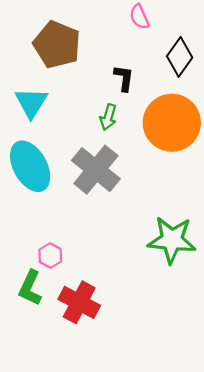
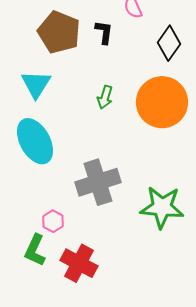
black L-shape: (124, 78) -> (104, 32), moved
gray cross: (96, 170) -> (98, 182), moved, turned 33

